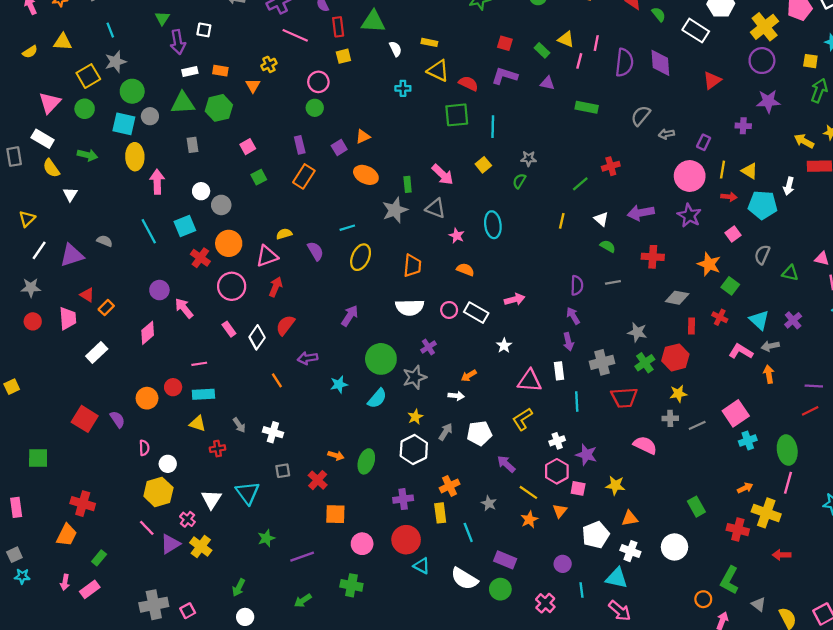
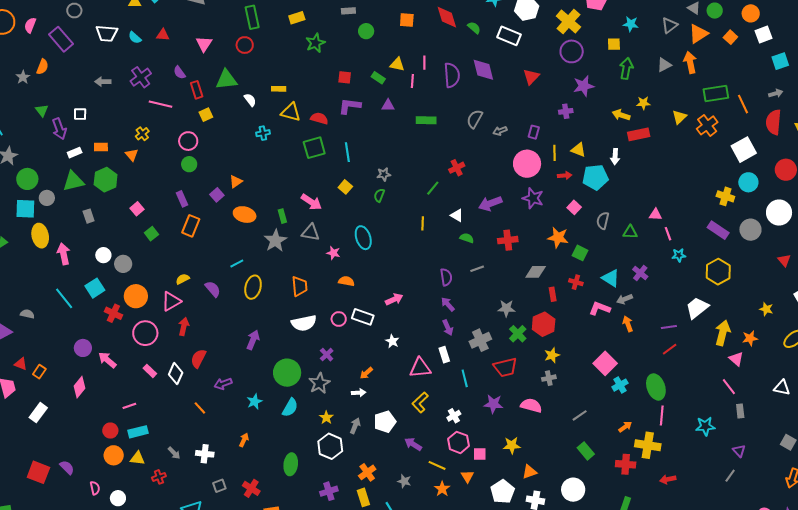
orange circle: (147, 398) -> (114, 455), moved
gray line: (697, 425) -> (580, 415), moved
orange arrow: (336, 455) -> (244, 440), moved, turned -72
purple star: (586, 455) -> (493, 404), moved

